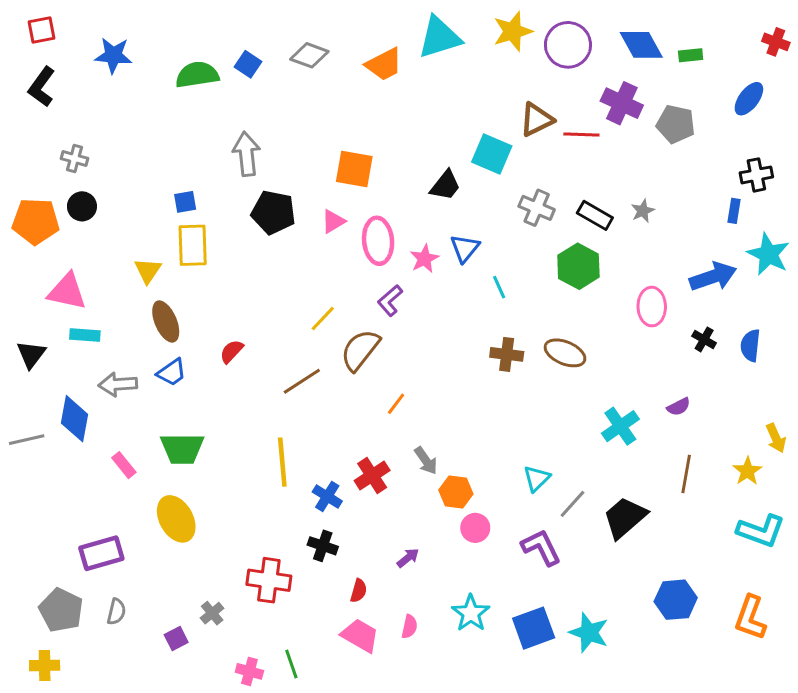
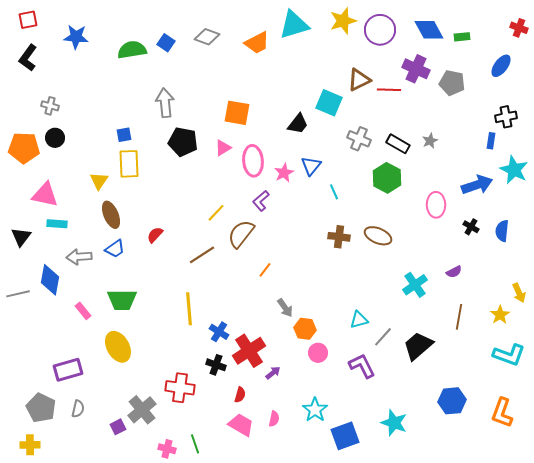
red cross: (372, 476) -> (249, 351), moved, size x1.4
cyan triangle: (537, 479) -> (359, 320), turned 30
gray cross: (212, 613) -> (142, 410), size x1.8
blue square: (534, 628) -> (345, 436), moved

